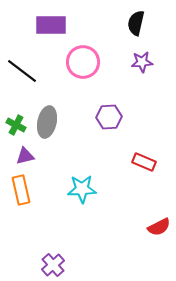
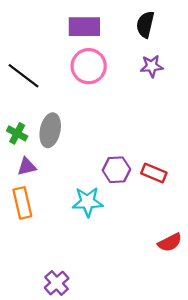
purple rectangle: (51, 25) -> (84, 27), moved
purple hexagon: (109, 117) -> (116, 170), moved

